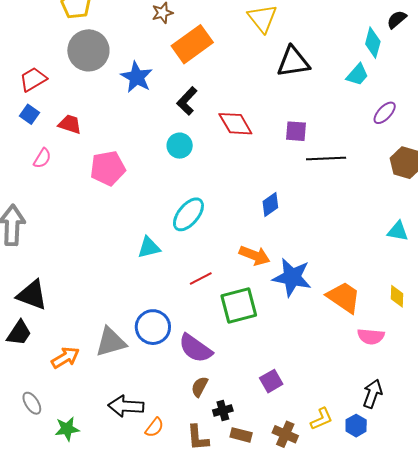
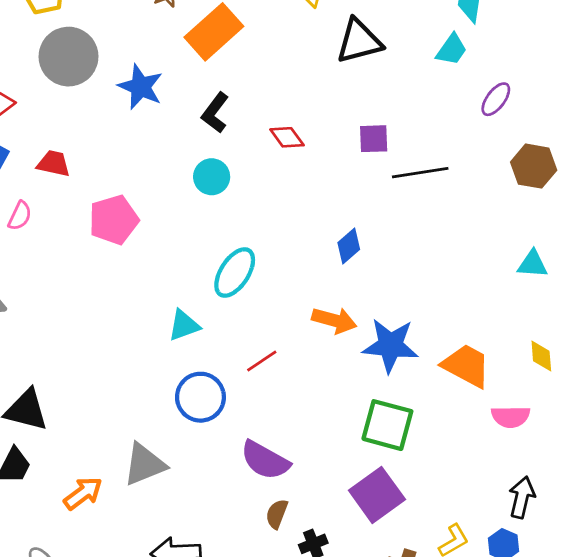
red diamond: (235, 124) -> (287, 137), size x0.7
green square: (239, 305) -> (387, 425), moved, turned 36
blue circle: (153, 327) -> (200, 397), moved
purple square: (271, 381) -> (377, 495), size x1.6

